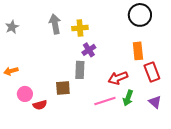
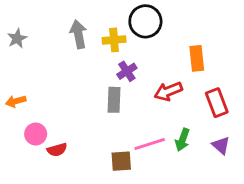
black circle: (140, 15) -> (145, 21), moved
orange rectangle: (138, 51) -> (197, 58), moved
red arrow: (118, 78) -> (168, 91), moved
brown square: (63, 88) -> (121, 161), moved

